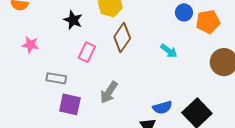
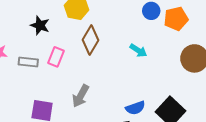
gray rectangle: (56, 78) -> (28, 62), moved

